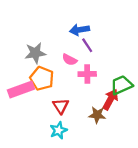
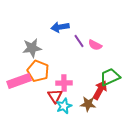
blue arrow: (79, 30) -> (60, 27), moved
pink semicircle: (70, 60) -> (95, 45), moved
pink cross: (87, 74) -> (64, 83), moved
cyan star: (59, 130) -> (64, 106), moved

